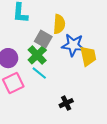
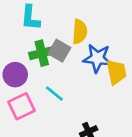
green cross: (37, 55) -> (42, 53), moved, turned 30

